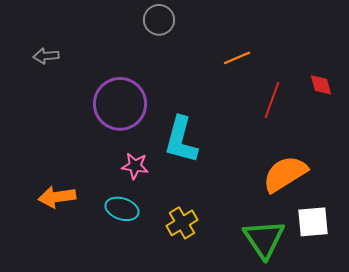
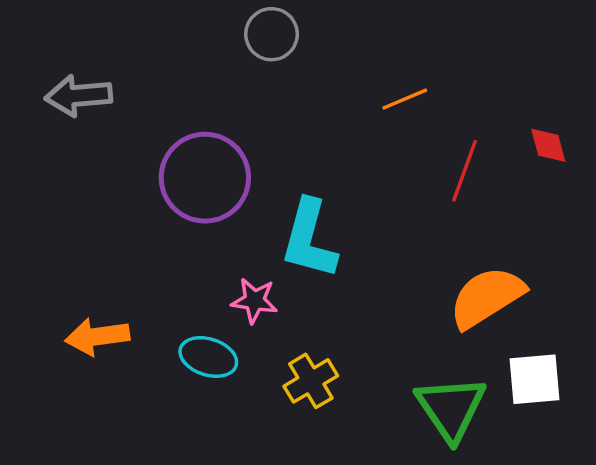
gray arrow: (46, 56) -> (79, 96), size x1.5
pink star: (135, 166) -> (254, 301), moved

